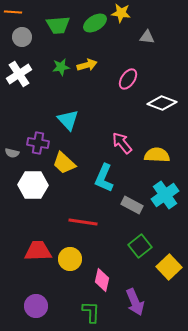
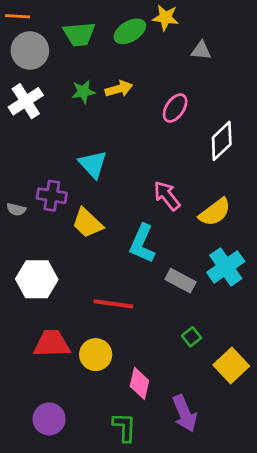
gray circle: (22, 37) -> (30, 50), size x1.4
white diamond: (162, 103) -> (222, 141), turned -64
yellow semicircle: (157, 155) -> (215, 212), turned 140
white hexagon: (33, 185) -> (37, 279), moved
green square: (140, 246) -> (192, 337), size x0.6

